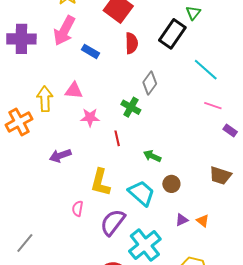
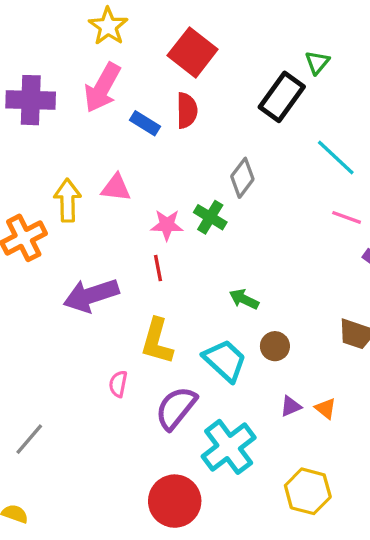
red semicircle: (131, 43) -> (187, 111), moved
pink star: (90, 117) -> (167, 225), moved
red line: (117, 138) -> (158, 268), moved
purple arrow: (60, 156) -> (91, 295), size x1.5

